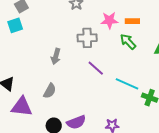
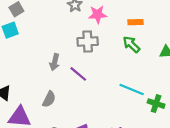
pink star: (109, 20) -> (98, 14), moved
purple line: (96, 68) -> (78, 74), moved

